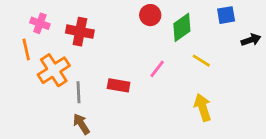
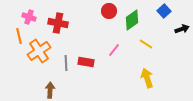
blue square: (226, 15) -> (164, 11), turned -32
gray line: (79, 92) -> (66, 63), moved
brown arrow: (81, 124) -> (50, 90), moved, turned 35

